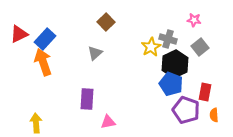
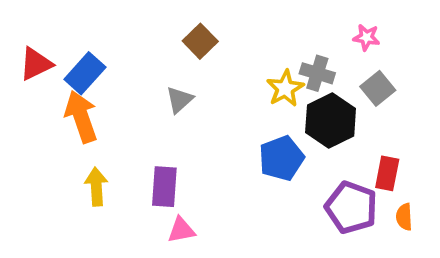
blue pentagon: (171, 84) -> (281, 158), moved, turned 30
pink triangle: (108, 122) -> (181, 230), moved
yellow arrow: (36, 123) -> (96, 187), moved

